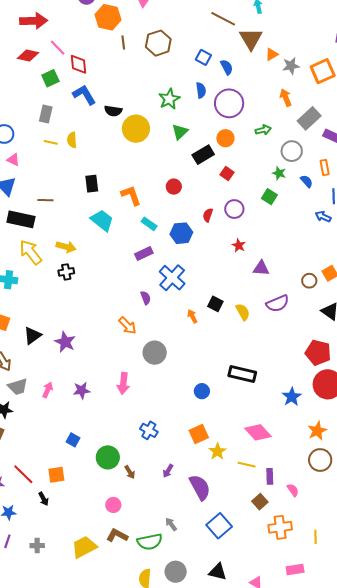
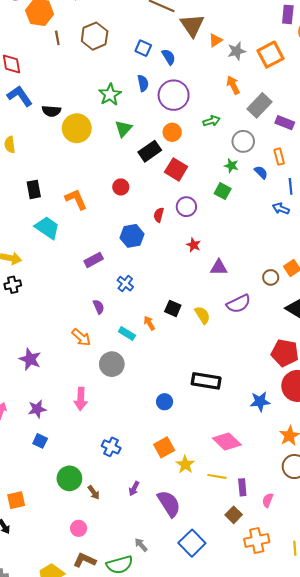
red square: (227, 173) -> (176, 169), size x1.5
cyan rectangle: (149, 224) -> (127, 333), moved
blue cross: (172, 278) -> (125, 284), size x0.6
purple star: (65, 342) -> (30, 359), moved
blue star: (292, 397) -> (260, 401), turned 30
blue square: (73, 440) -> (40, 441), moved
pink semicircle: (293, 490) -> (268, 500), turned -120

